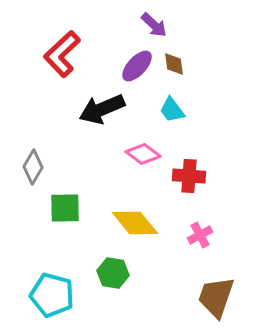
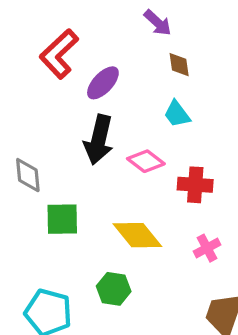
purple ellipse: (137, 66) -> (103, 83), moved
black arrow: (102, 109) -> (99, 140), moved, turned -54
gray diamond: (33, 167) -> (28, 175), turned -36

